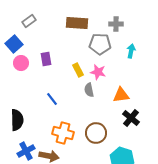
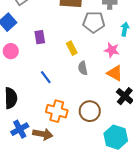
pink circle: (21, 63) -> (11, 51), moved
pink star: (98, 72) -> (112, 50), moved
orange triangle: (121, 95) -> (115, 73), turned 36

